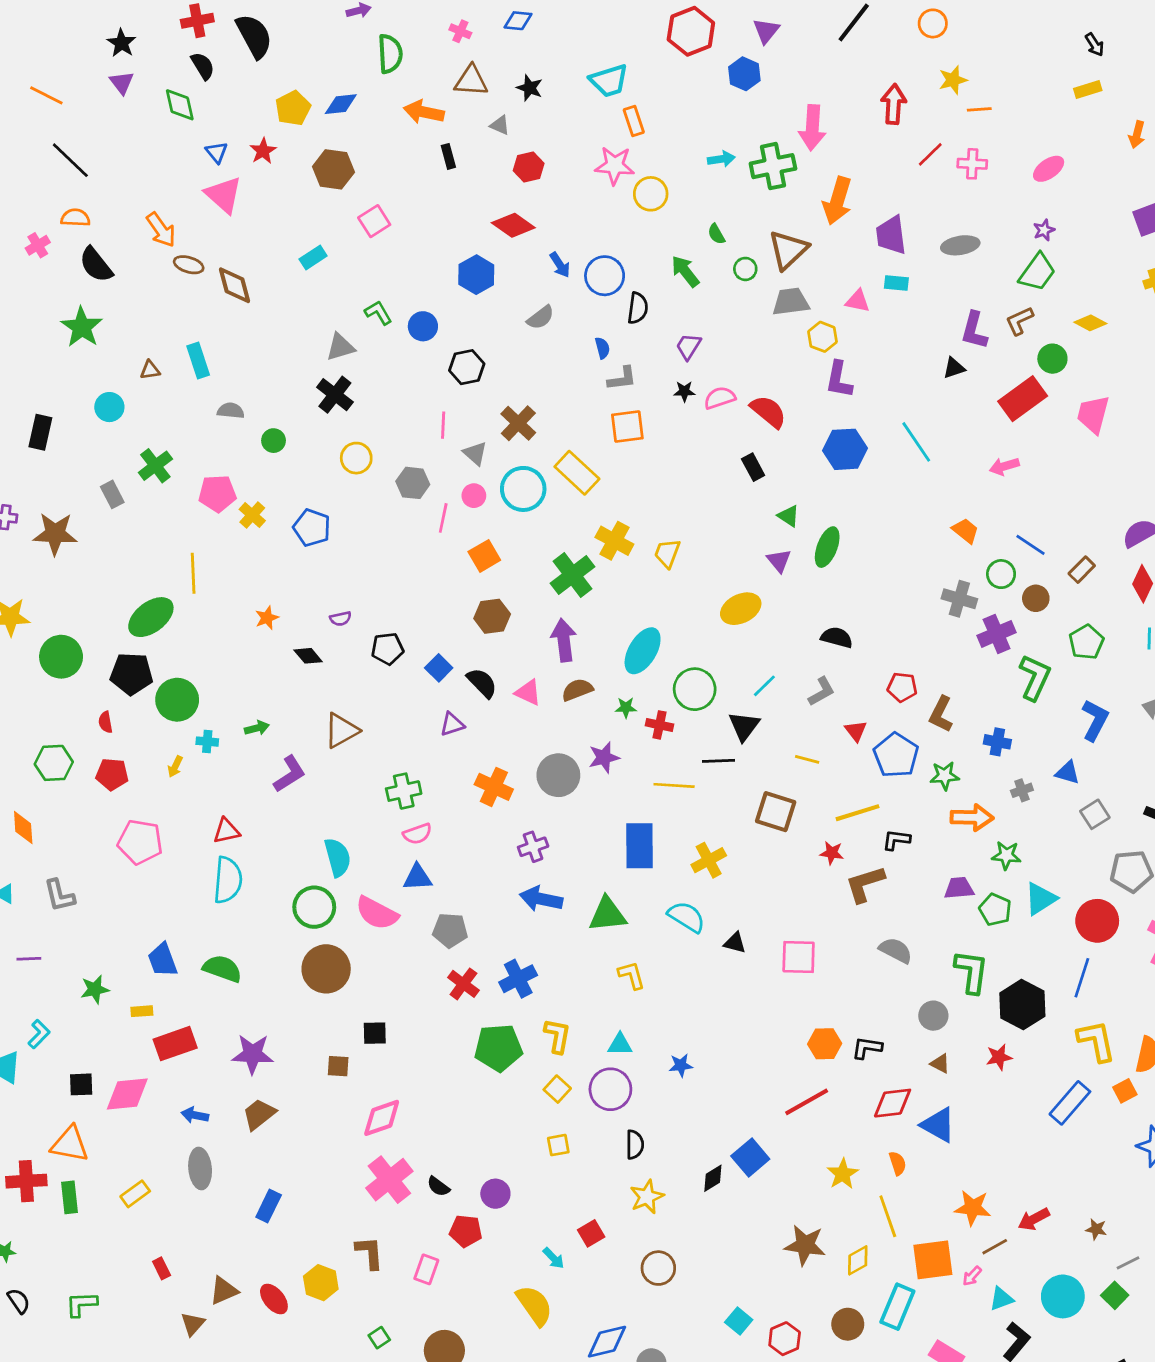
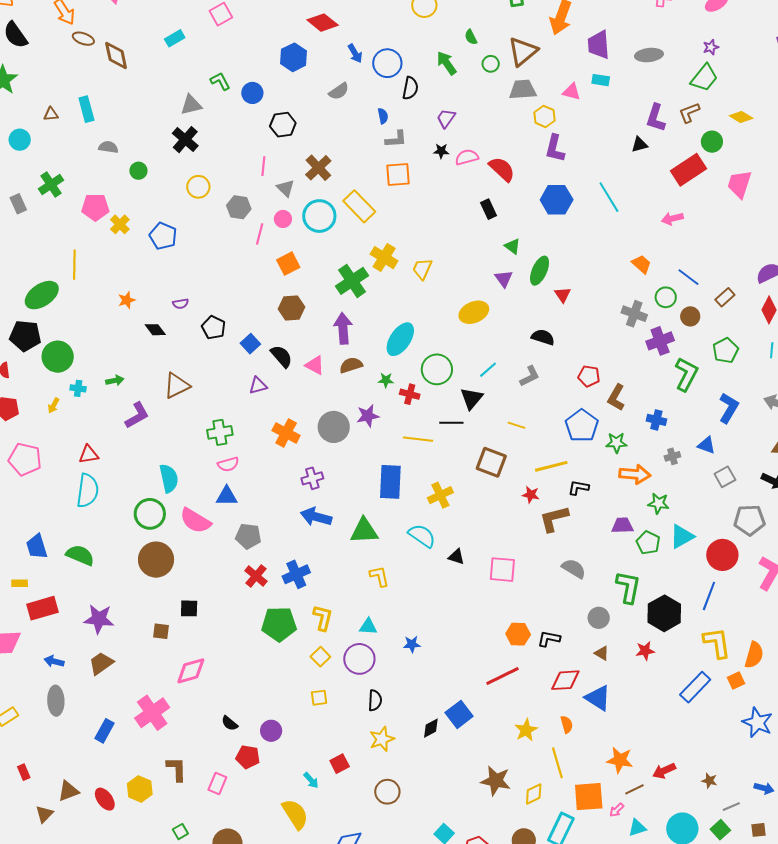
black pentagon: (387, 649) -> (214, 328), turned 30
red triangle: (856, 731) -> (563, 295), moved
pink cross: (389, 1180) -> (152, 713), moved

